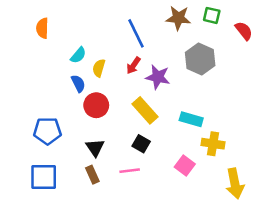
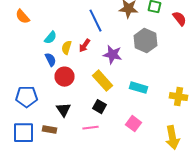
orange semicircle: (42, 28) -> (22, 17), turned -42
red arrow: (133, 65) -> (84, 46), moved
yellow cross: (213, 144) -> (178, 97), moved
brown rectangle: (92, 175) -> (50, 130), moved, turned -56

